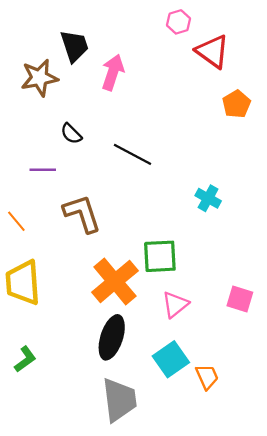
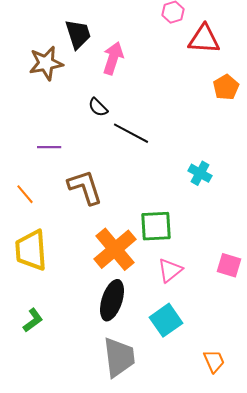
red triangle: (212, 51) -> (204, 39), turned -32
black semicircle: (71, 134) -> (98, 107), moved
orange trapezoid: (207, 377) -> (214, 361), moved

